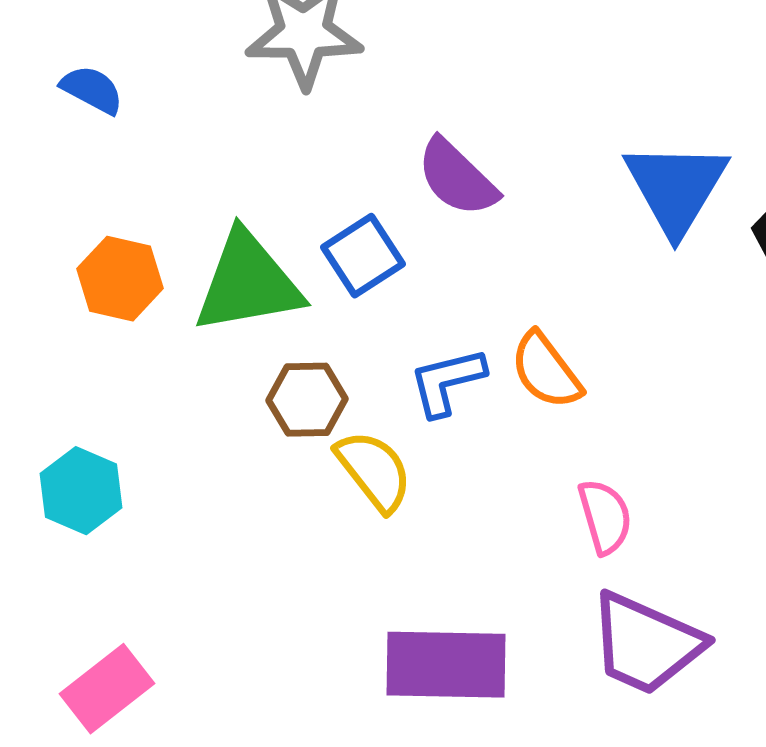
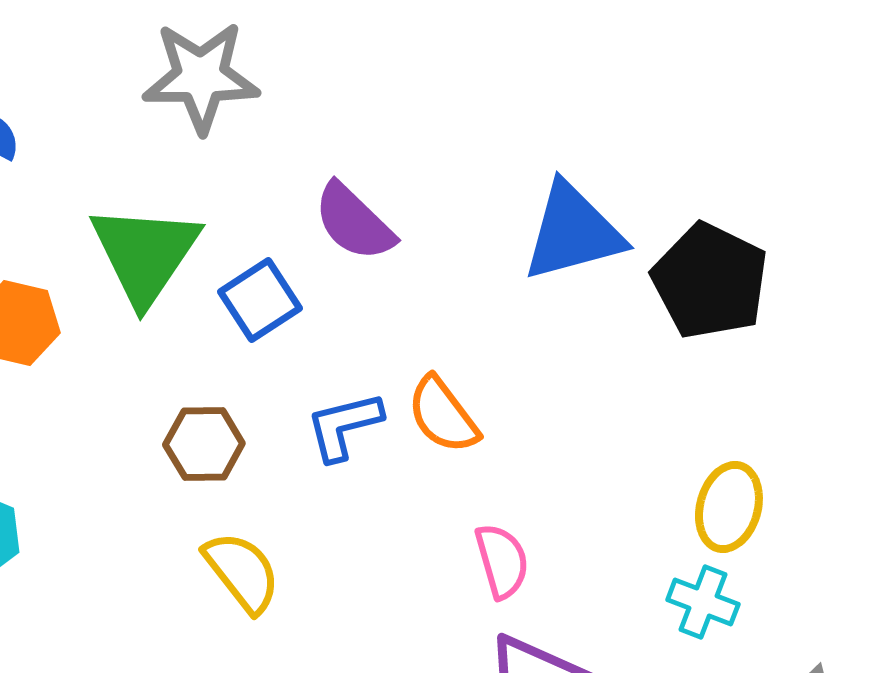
blue triangle: (676, 188) -> (573, 232), turned 44
green triangle: (248, 283) -> (145, 254), moved, turned -46
yellow semicircle: (374, 471) -> (242, 572), moved

